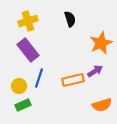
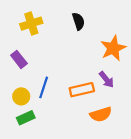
purple rectangle: (28, 50) -> (19, 59), moved, size x0.7
purple arrow: (95, 71) -> (106, 80), turned 84
orange semicircle: (102, 105) -> (101, 114), moved

